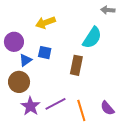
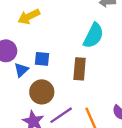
yellow arrow: (45, 23) -> (29, 17), moved
brown circle: (19, 82) -> (42, 92), moved

